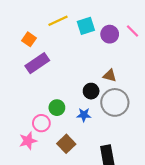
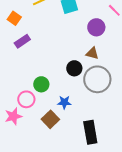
purple circle: (110, 34) -> (96, 27), moved
purple rectangle: (37, 63) -> (22, 41), size x0.7
blue star: (84, 115) -> (64, 102), moved

